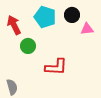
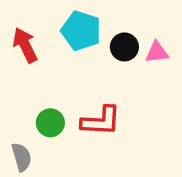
black circle: (72, 15) -> (124, 47), moved
green circle: (28, 46) -> (50, 123), moved

